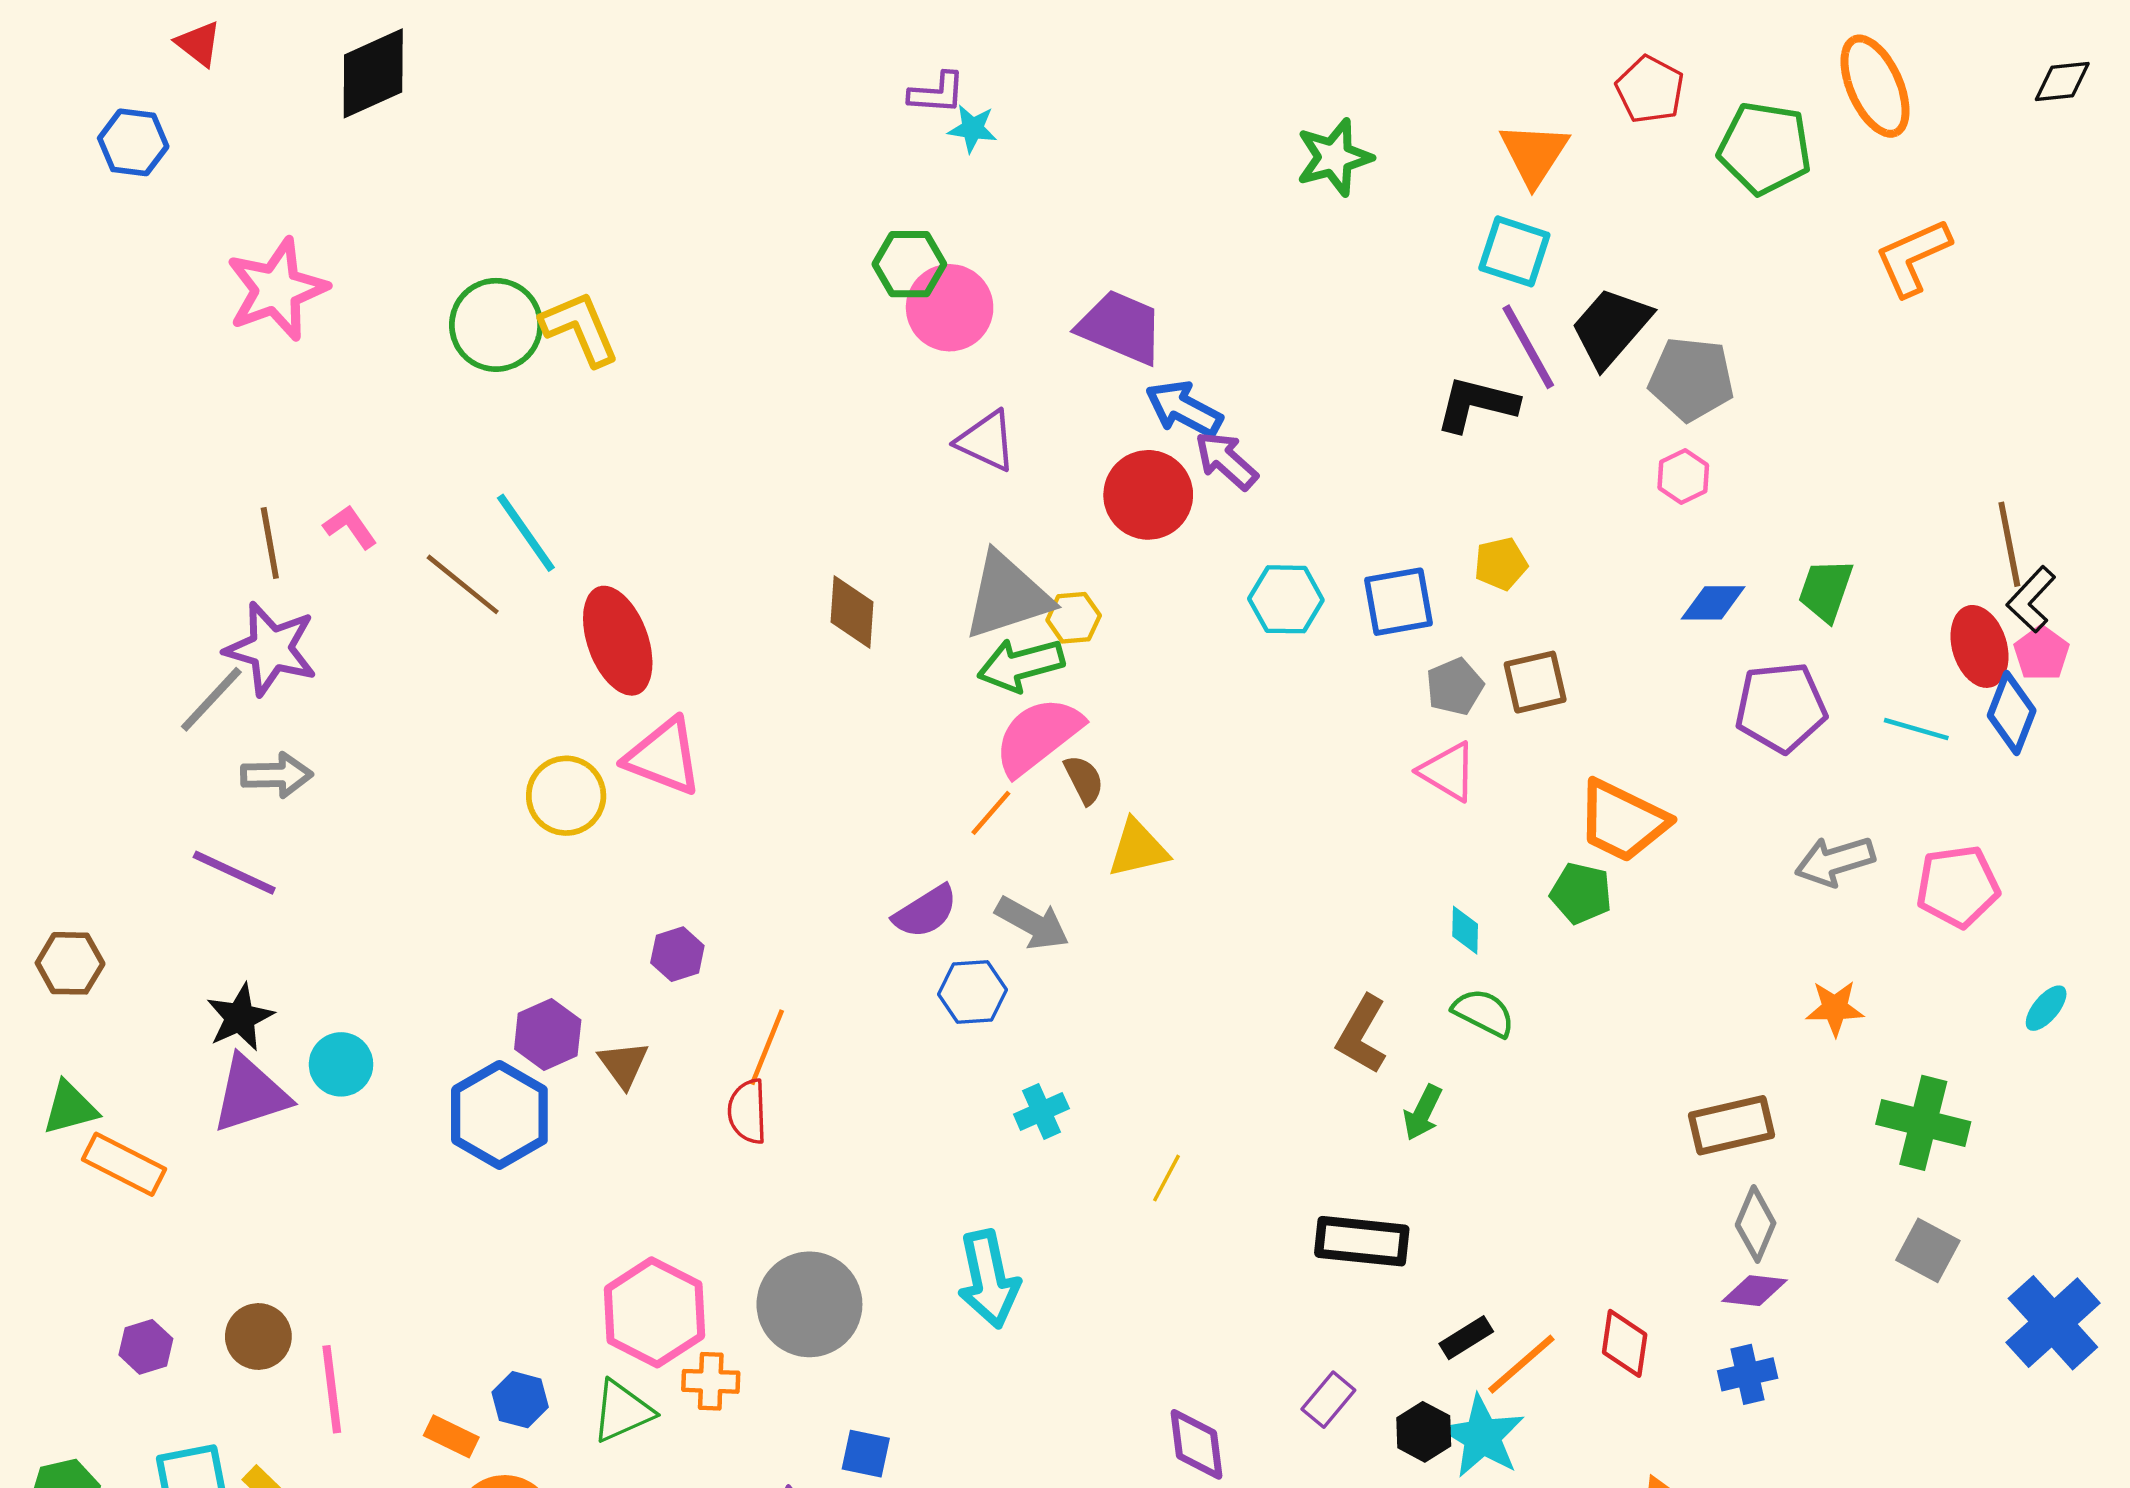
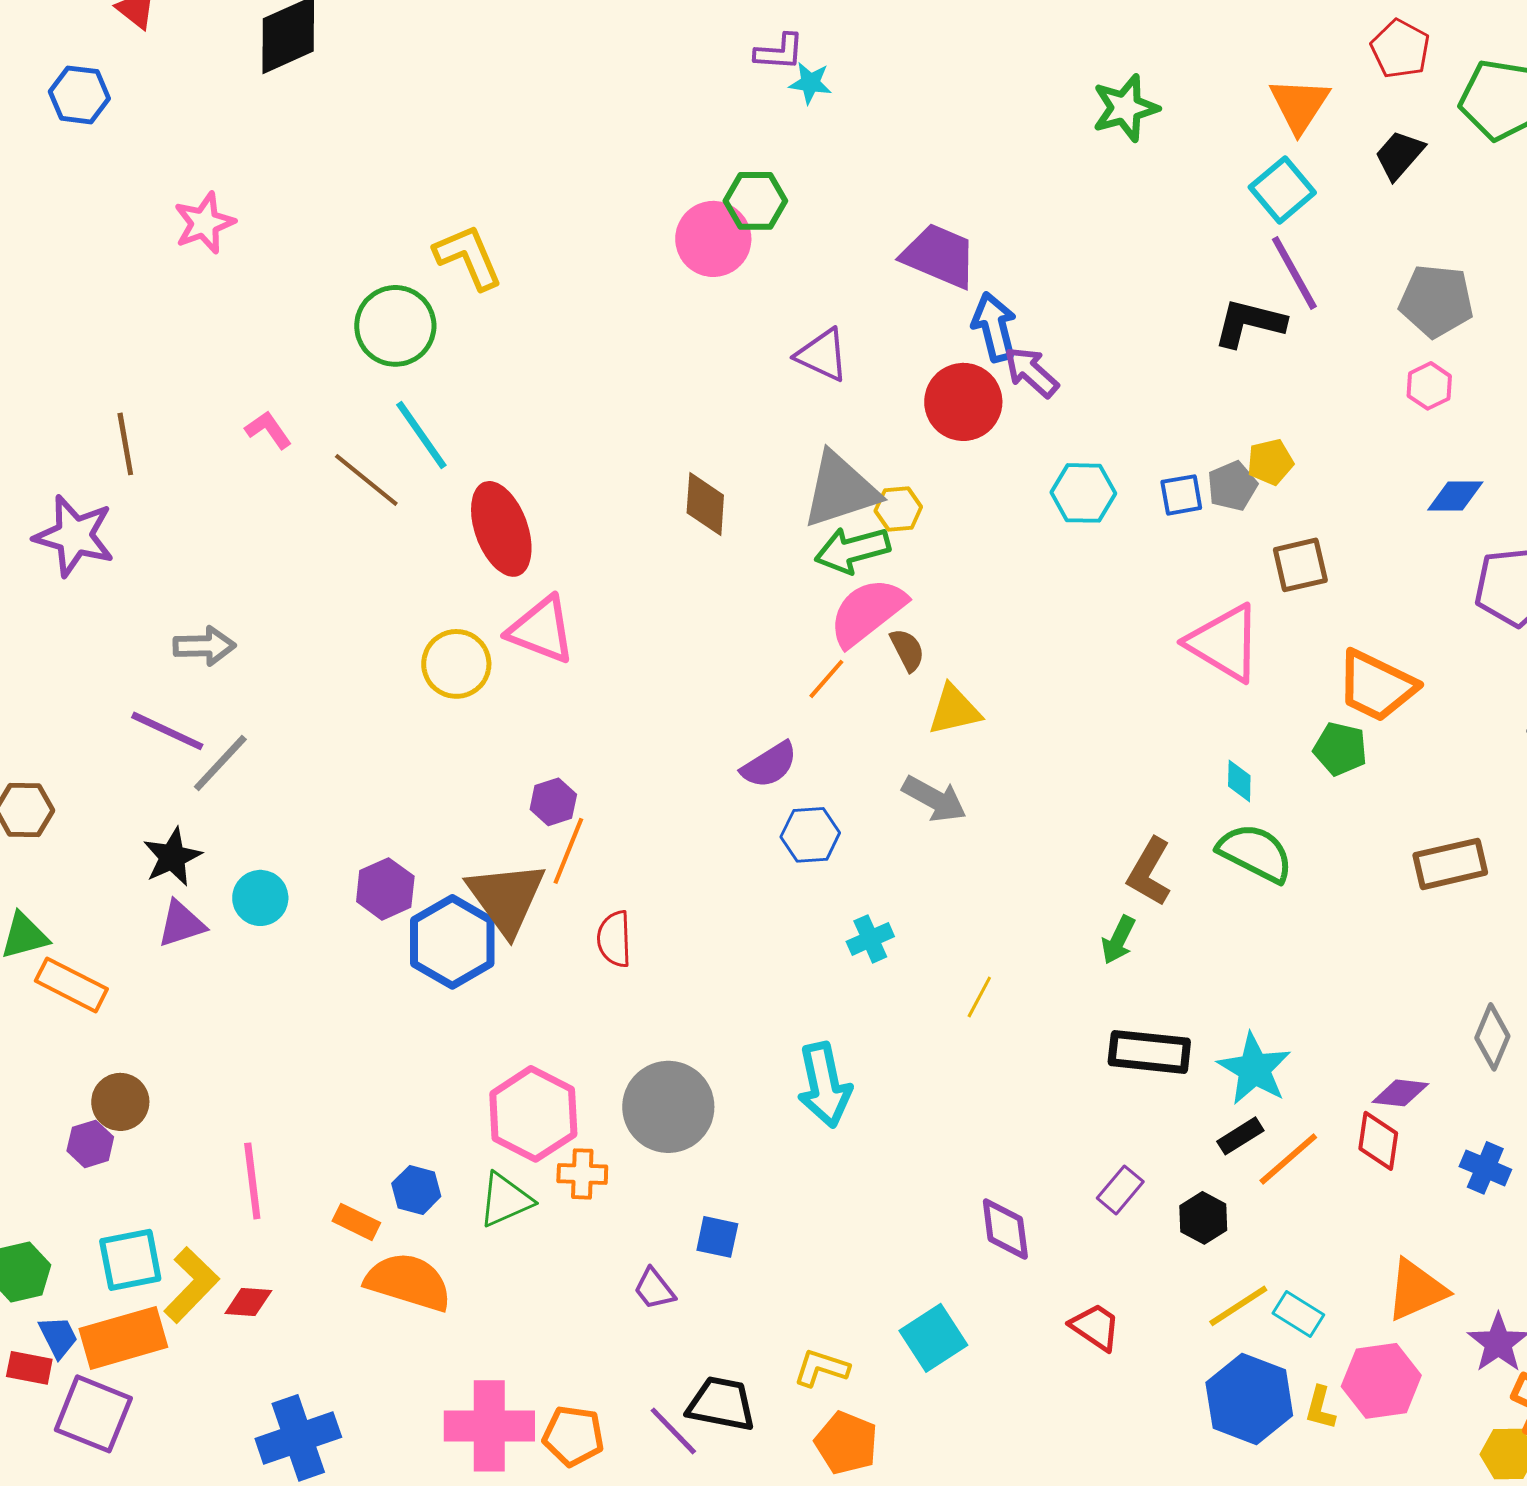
cyan square: (1514, 251) -> (1282, 190), turned 32
pink star: (277, 289) -> (204, 223), size x0.7
pink circle: (950, 308) -> (713, 239), moved
green circle: (496, 325) -> (395, 326), moved
black trapezoid: (1611, 327) -> (1399, 155), moved, size x0.7
blue arrow: (1184, 409) -> (994, 327), turned 48
brown line: (270, 543) -> (125, 444), moved
blue square: (1399, 602) -> (1181, 495), size x0.7
purple star: (271, 649) -> (74, 536), moved
gray pentagon: (1455, 687) -> (1232, 486), moved
gray line: (211, 699) -> (220, 763), moved
pink triangle: (1448, 772) -> (1224, 643), size x1.5
gray arrow: (1032, 923) -> (934, 799), moved
green semicircle: (1483, 1013) -> (1255, 853), size x1.4
purple hexagon: (548, 1035) -> (385, 889), moved
orange line: (767, 1047) -> (568, 851), moved
brown triangle: (623, 1064) -> (506, 898), size x1.8
purple triangle: (250, 1094) -> (181, 924), size x0.7
green arrow: (1423, 1113) -> (1118, 940), moved
blue hexagon: (499, 1115) -> (452, 942), moved
brown rectangle: (1731, 1125) -> (1450, 864), moved
purple diamond: (1754, 1291) -> (1400, 1093), moved
brown circle: (258, 1337) -> (120, 1102), moved
blue cross: (1748, 1374) -> (1485, 1168), turned 36
cyan star: (1482, 1436) -> (1254, 1069), moved

